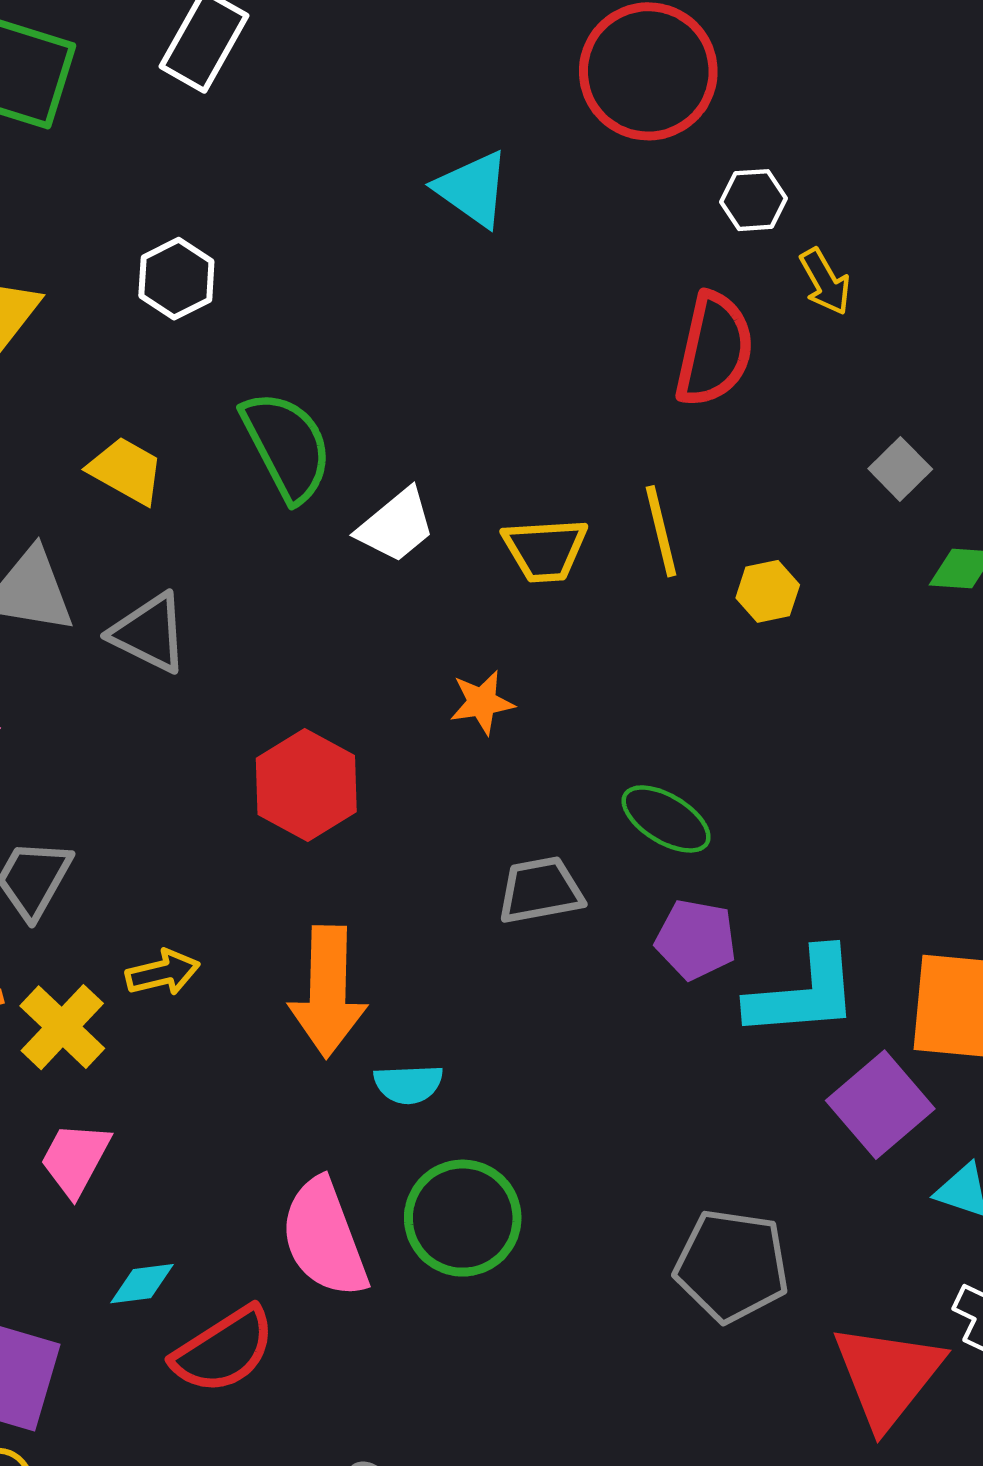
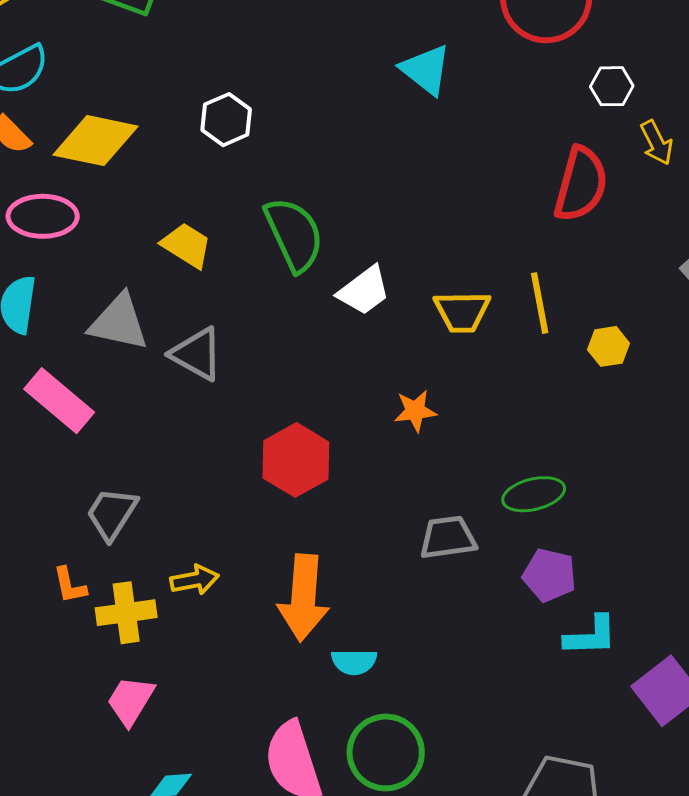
green ellipse: (666, 819) -> (534, 494), turned -48
cyan L-shape: (803, 993) -> (591, 636), moved, size x0.7
yellow cross: (62, 1027) -> (126, 613), turned 36

